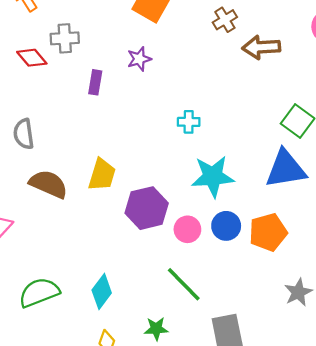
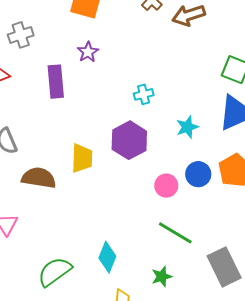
gray cross: (65, 38) -> (21, 35), moved
purple rectangle: (95, 82) -> (56, 82), size x1.5
cyan star: (213, 176) -> (187, 127), moved, size x0.6
purple hexagon: (147, 208) -> (129, 140), moved

